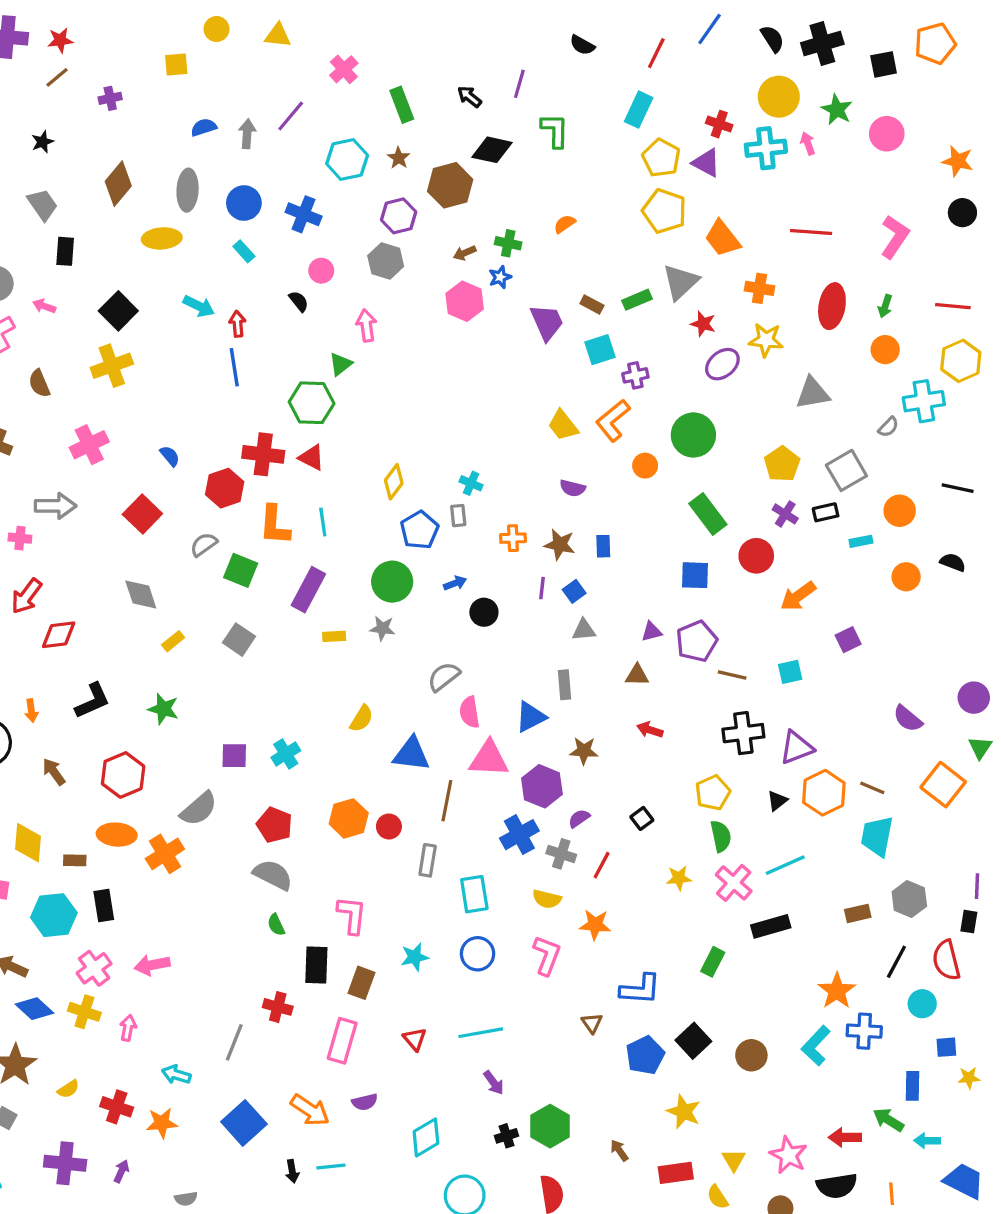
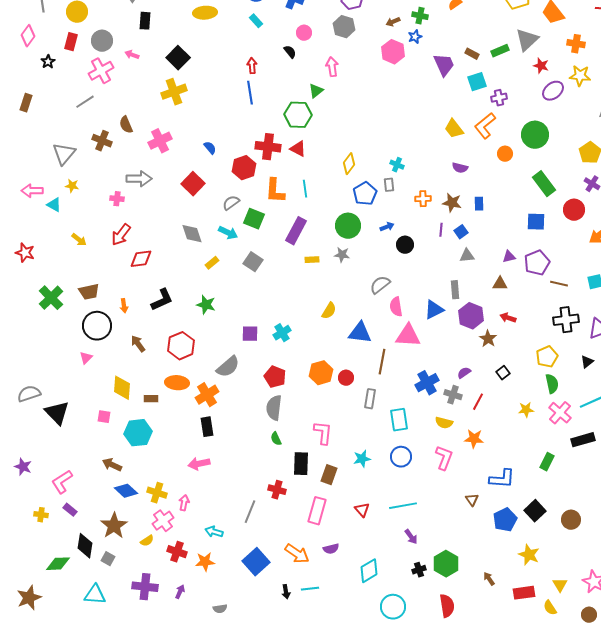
cyan arrow: (199, 306) -> (228, 233), moved
brown semicircle: (39, 383) -> (126, 125), moved
brown star: (584, 751) -> (488, 339), moved, turned 30
purple hexagon: (542, 786) -> (471, 316), moved
gray semicircle: (273, 875) -> (274, 408), turned -110
black rectangle: (104, 905) -> (207, 427), moved
pink cross: (94, 968) -> (163, 521), moved

